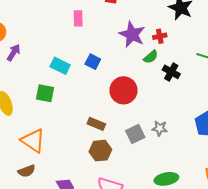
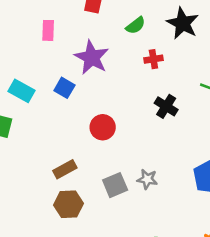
purple star: (132, 34) -> (92, 57), moved
green semicircle: (151, 57) -> (136, 25), moved
red circle: (123, 90) -> (103, 127), size x0.7
brown rectangle: (96, 124) -> (65, 169), turned -54

